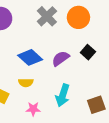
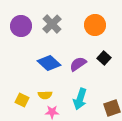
gray cross: (47, 16) -> (52, 24), moved
yellow semicircle: (26, 83) -> (45, 95), moved

